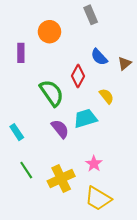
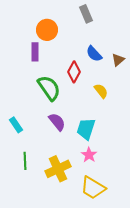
purple rectangle: (21, 53) -> (35, 52), moved
cyan trapezoid: (85, 118) -> (86, 129), moved, turned -55
green line: (26, 170) -> (25, 161), turned 30

